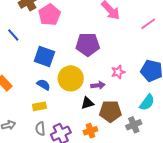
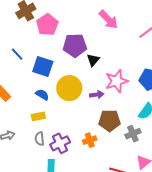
blue line: (13, 35) -> (17, 54), moved
purple pentagon: (88, 44) -> (75, 45), moved
pink star: (118, 72) -> (117, 81), size x1.6
black triangle: (87, 103) -> (93, 60), moved, turned -32

